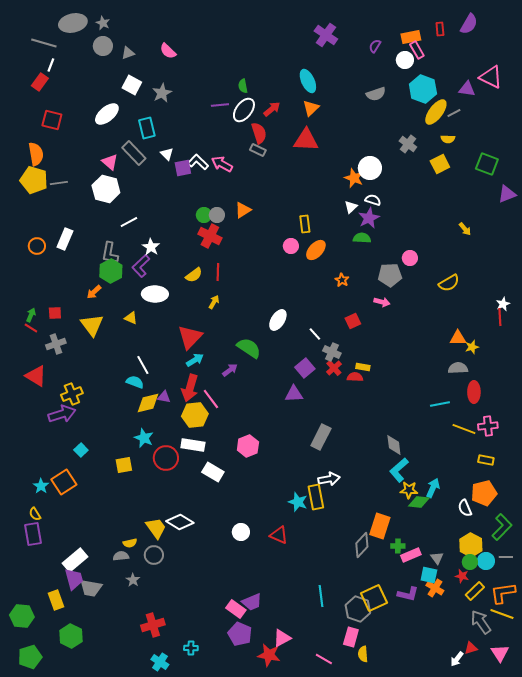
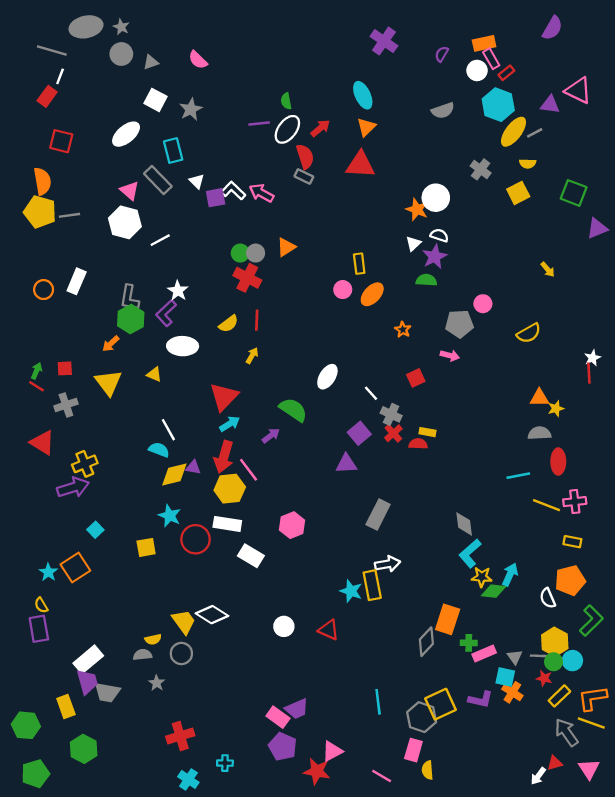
red rectangle: (440, 29) -> (506, 73), moved, turned 56
white line: (129, 222) -> (160, 240), moved
gray line: (506, 557) -> (538, 656), moved

